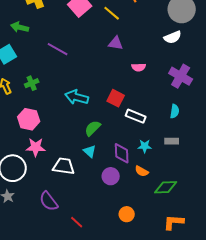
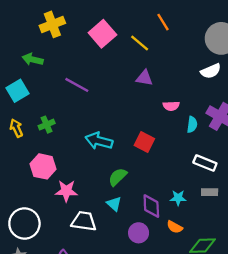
cyan semicircle: (175, 111) -> (192, 125), moved
white rectangle: (136, 116) -> (205, 163), moved
pink star: (36, 147) -> (66, 191), moved

